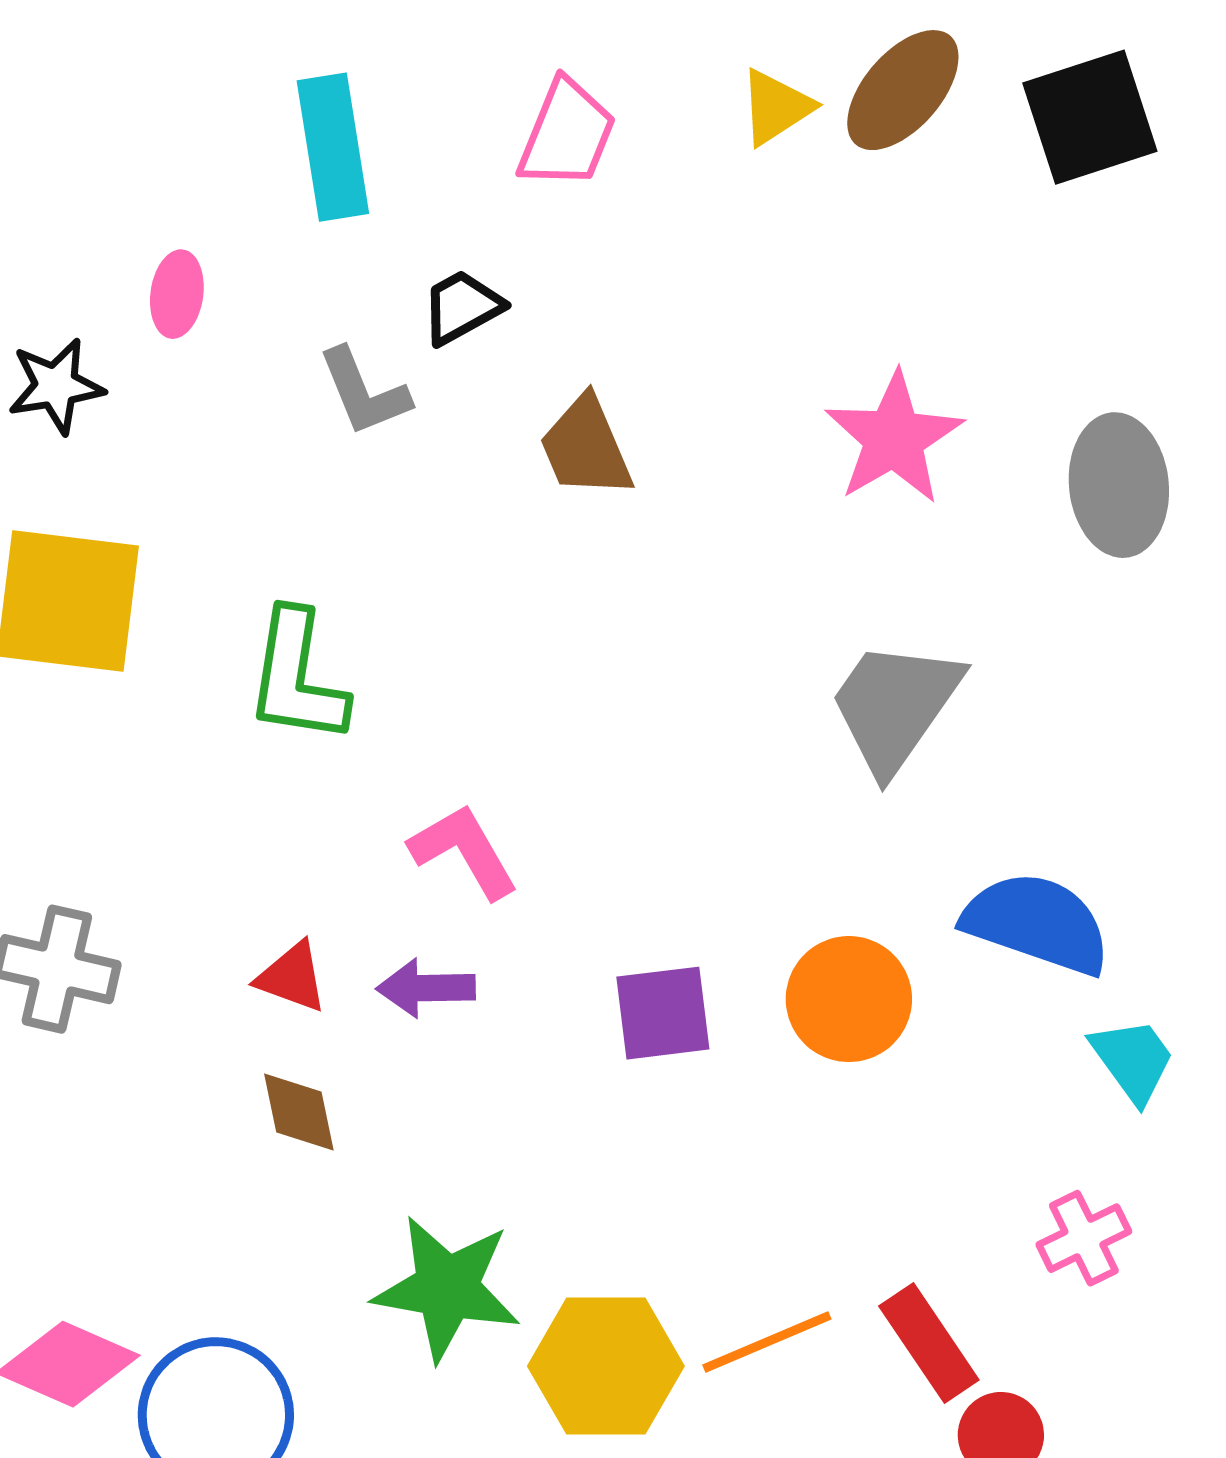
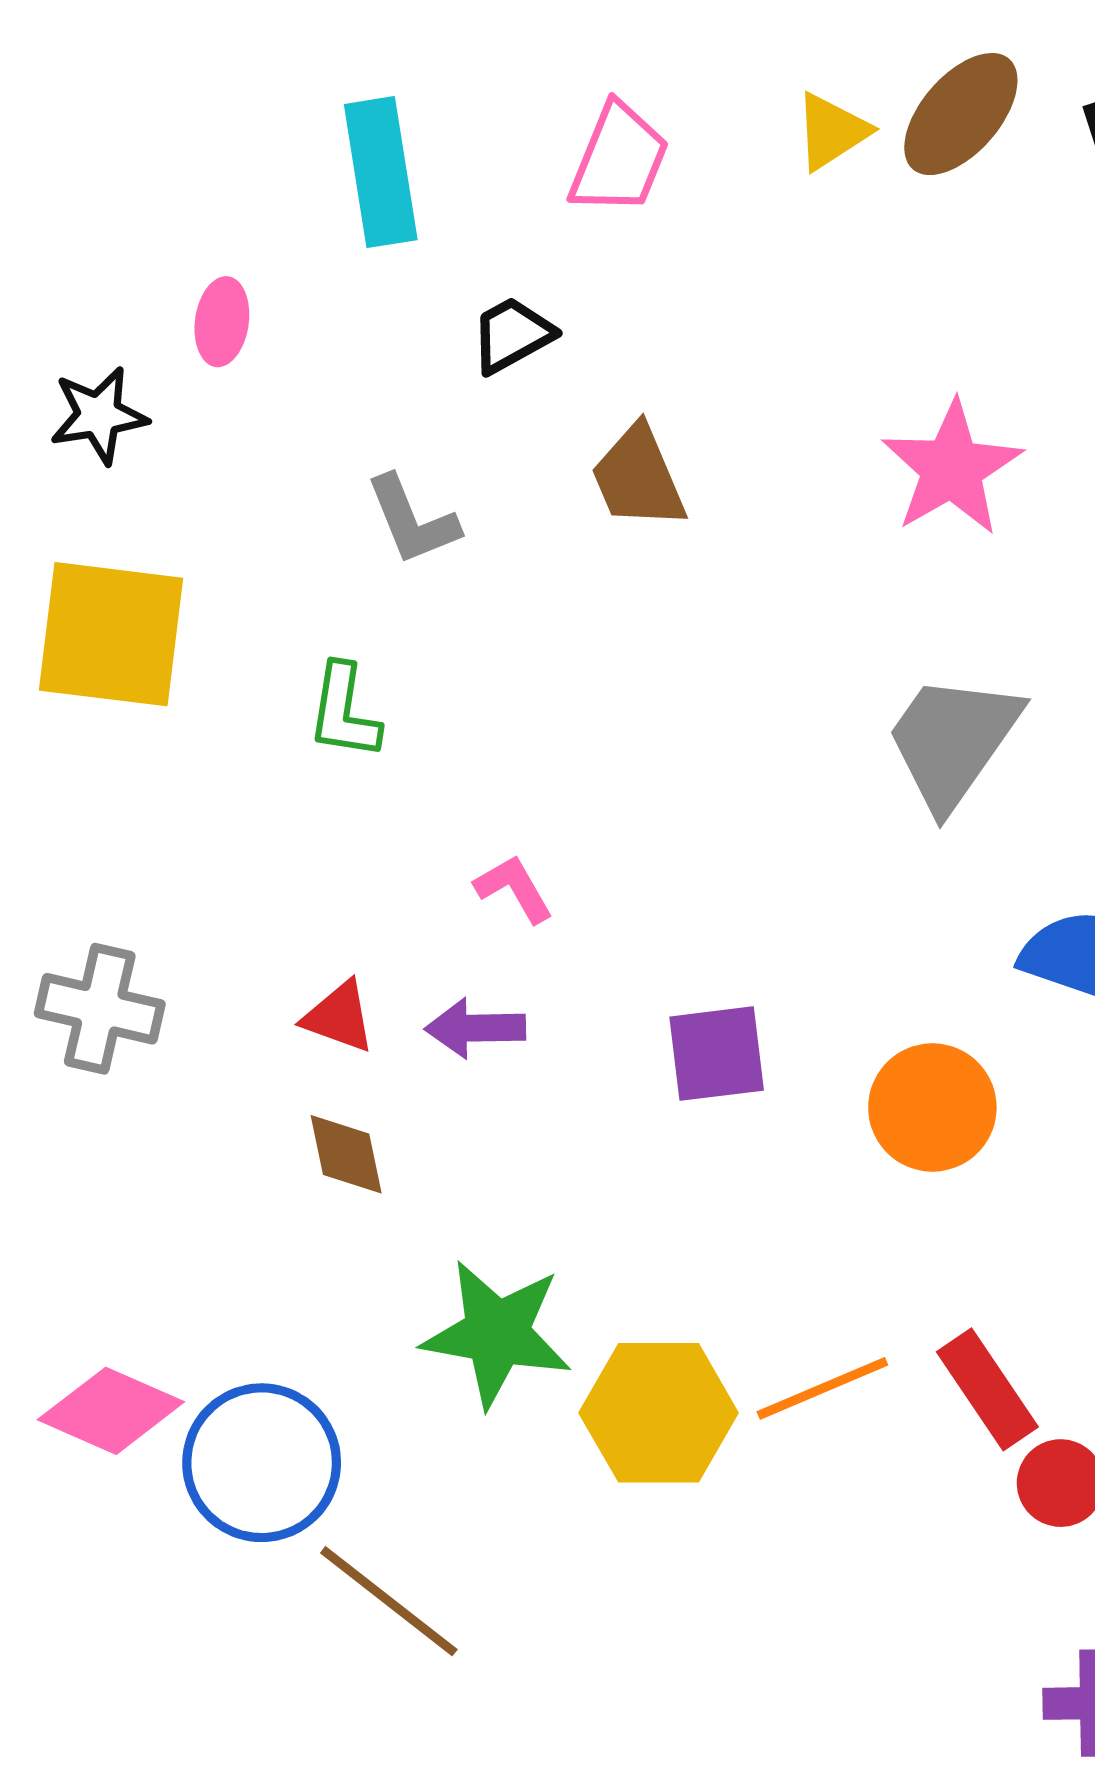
gray L-shape: (364, 392) -> (412, 520), moved
green L-shape: (297, 677) -> (344, 712), size x0.7
pink L-shape: (464, 851) -> (514, 889), size x0.7
orange circle: (849, 999) -> (932, 1107), moved

